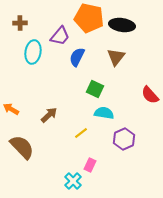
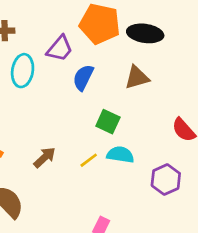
brown triangle: (116, 57) -> (137, 77), turned 36
yellow line: (81, 133) -> (89, 160), moved
purple hexagon: (124, 139) -> (166, 179), moved

